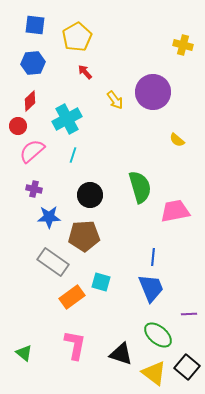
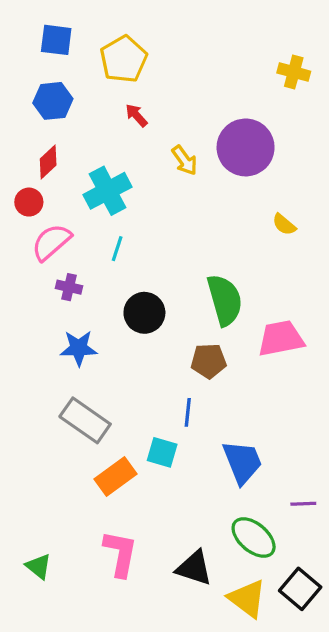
purple cross: (34, 189) -> (69, 287), moved
brown pentagon: (84, 236) -> (209, 361), moved, size x0.7
blue line: (153, 257) -> (188, 412), moved

